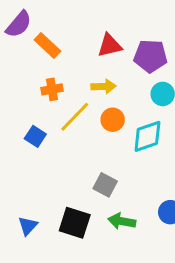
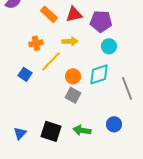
orange rectangle: (47, 45) -> (49, 14), moved
orange circle: (113, 120) -> (73, 76), moved
gray square: (105, 185) -> (73, 95), moved

